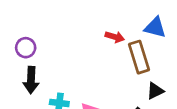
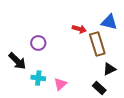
purple circle: (26, 48) -> (38, 43), moved
black arrow: (31, 80) -> (17, 61), turned -48

